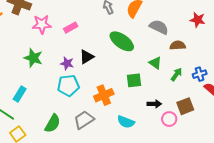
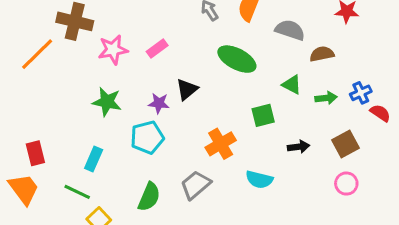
green arrow: (176, 74) -> (326, 98), turned 56
cyan pentagon: (68, 86) -> (147, 137), moved
pink circle: (169, 119) -> (346, 184), moved

